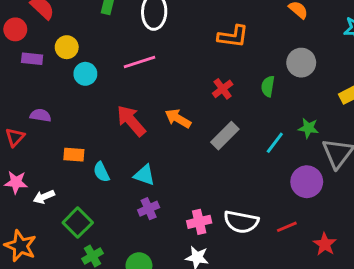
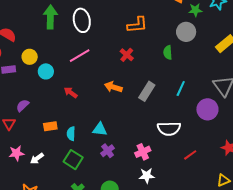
red cross: (223, 89) -> (127, 55), moved
purple semicircle: (41, 115) -> (23, 106), turned -40
red arrow: (131, 121) -> (71, 93), moved, size x0.6
green star: (308, 128) -> (195, 10), moved
cyan semicircle: (101, 172) -> (71, 134), turned 40
white semicircle: (241, 222) -> (169, 129), moved
green square: (78, 223) -> (73, 160), moved
red line: (287, 227) -> (190, 155), moved

